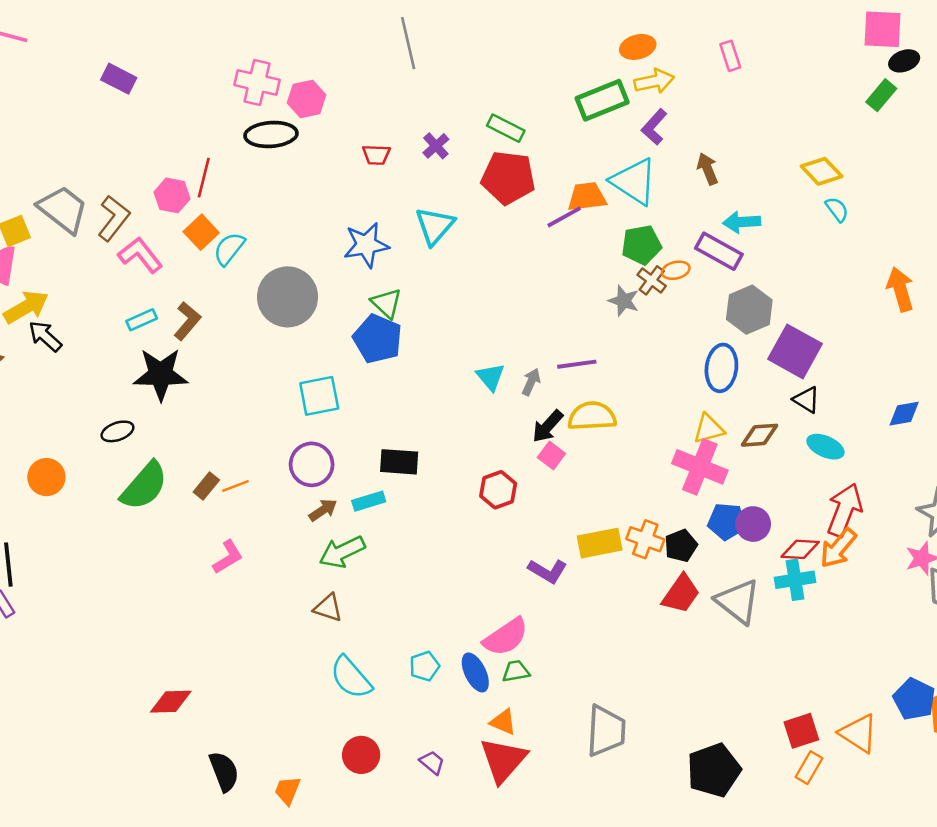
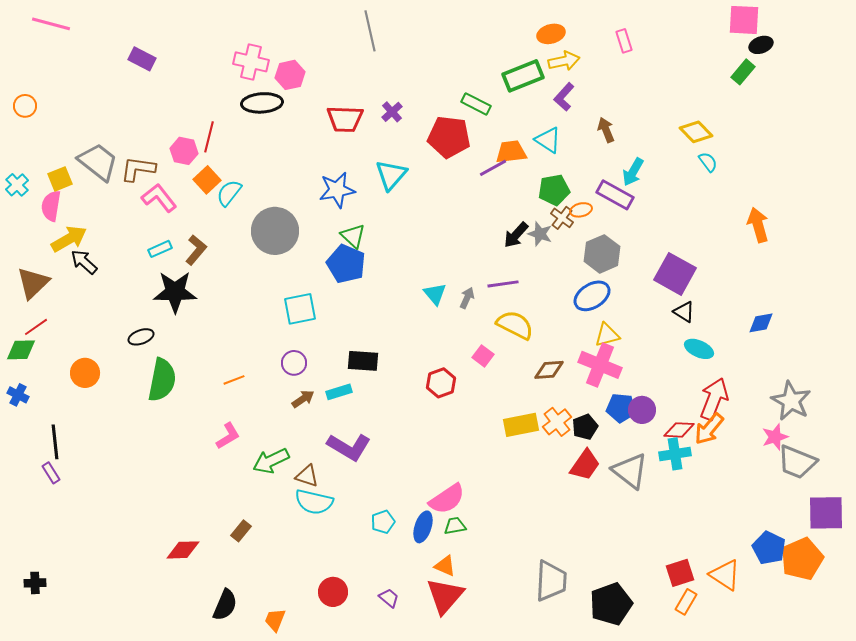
green rectangle: (506, 128) -> (476, 104), moved
red trapezoid: (376, 155) -> (345, 119), size x1.6
cyan triangle: (634, 181) -> (548, 140), size x0.7
brown L-shape: (114, 218) -> (138, 169), turned -120
cyan arrow: (742, 222) -> (633, 172), turned -56
gray hexagon: (749, 310) -> (602, 254), moved
blue ellipse: (721, 368) -> (592, 296), moved, turned 51
yellow semicircle: (592, 416) -> (515, 325), turned 30
black arrow: (548, 426) -> (516, 235), moved
brown diamond: (759, 435) -> (549, 370), moved
purple circle: (312, 464) -> (294, 363), size x0.7
green semicircle: (144, 486) -> (162, 380), turned -30
brown rectangle: (206, 486) -> (241, 531), moved
orange cross: (645, 539) -> (557, 422), turned 32
green arrow: (342, 552) -> (271, 461), moved
purple L-shape: (548, 571) -> (349, 447), moved, size x1.4
blue ellipse: (475, 672) -> (423, 527), turned 44
cyan semicircle: (351, 678) -> (314, 502), moved, turned -36
gray trapezoid: (606, 731) -> (551, 581), moved
black semicircle: (224, 771) -> (225, 605), turned 44

